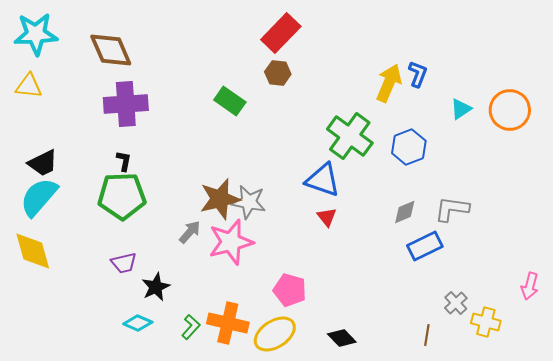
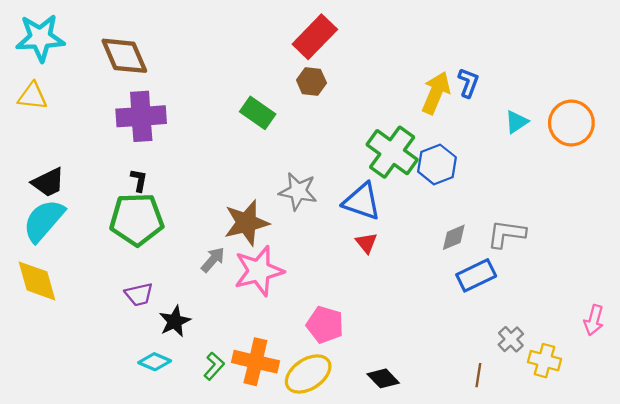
blue hexagon: (409, 147) -> (437, 164), moved
gray star: (249, 202) -> (298, 191), moved

